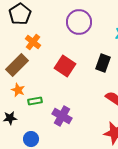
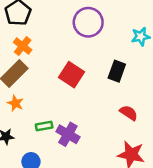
orange cross: (33, 42) -> (23, 46), moved
green rectangle: (35, 101) -> (44, 126), moved

